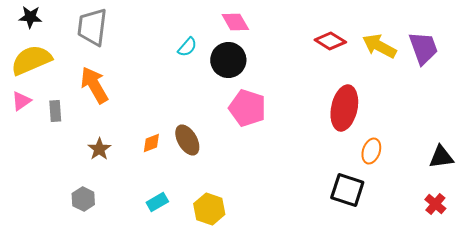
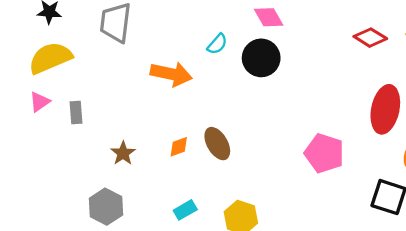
orange arrow: (94, 85) -> (171, 74), moved, turned 132
pink pentagon: (247, 108) -> (324, 153), moved
gray hexagon: (83, 199) -> (106, 207), size x1.4

